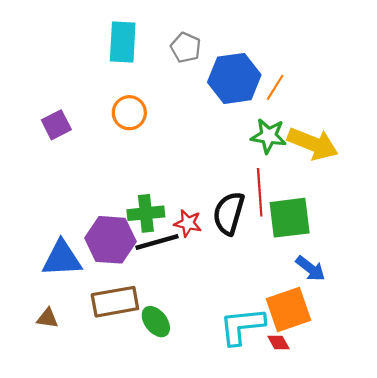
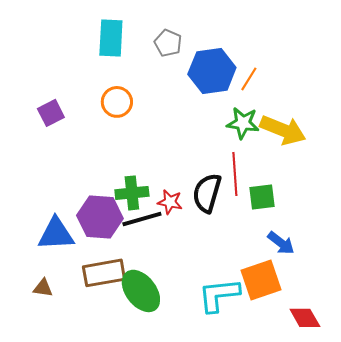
green square: (290, 218) -> (262, 197), size x0.7
green ellipse: (156, 322) -> (141, 291), size x1.5
red diamond: (278, 343) -> (305, 318), moved, size x1.5

